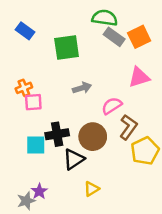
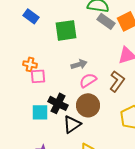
orange cross: (24, 88) -> (30, 64), turned 32
pink semicircle: (112, 106) -> (88, 80), moved
brown L-shape: (128, 127) -> (117, 81), moved
black cross: (57, 134) -> (58, 103), turned 36

